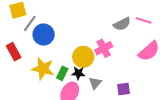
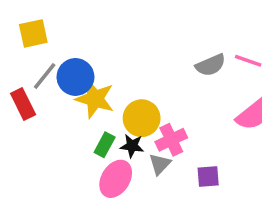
gray line: (30, 23) -> (45, 76), moved
pink cross: (104, 48) -> (171, 140), moved
yellow star: (43, 69) -> (95, 99), moved

